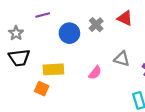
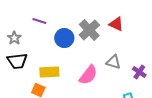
purple line: (43, 15) -> (39, 21), turned 32
gray cross: (96, 25) -> (89, 30), size x1.5
pink semicircle: (95, 73) -> (88, 75), size x1.5

